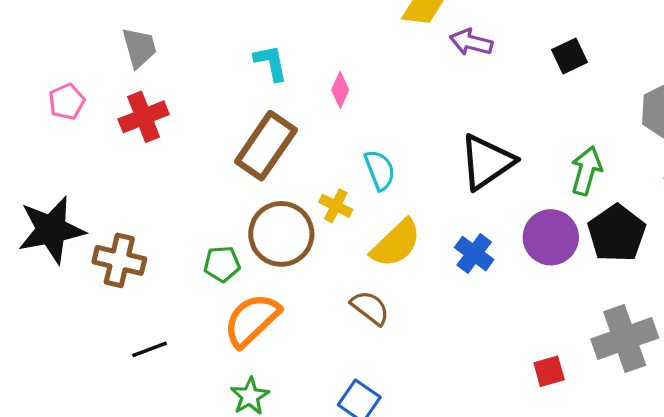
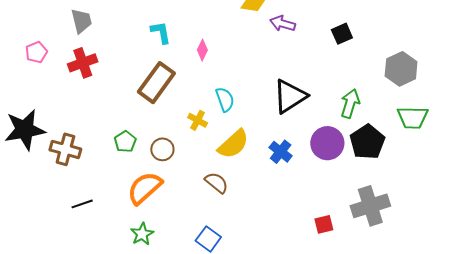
brown circle: (281, 234) -> (162, 149), moved, size x0.6
green pentagon: (222, 264) -> (125, 142), moved, turned -30

